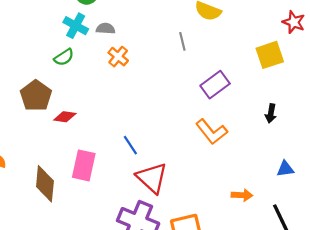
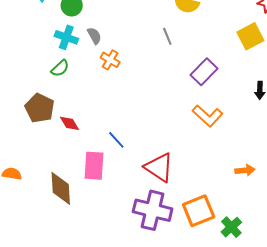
gray semicircle: (106, 28) -> (94, 36), turned 66
red diamond: (65, 117) -> (69, 123), turned 60
blue line: (130, 145) -> (116, 140), moved

